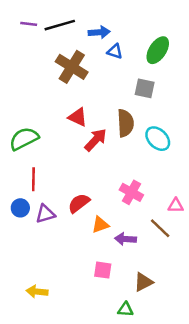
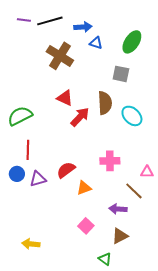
pink cross: (131, 192) -> (110, 161), turned -30
purple arrow: (125, 239) -> (118, 209), moved
pink square: (103, 270) -> (86, 226), turned 35
green triangle: (125, 309) -> (105, 259), turned 32

